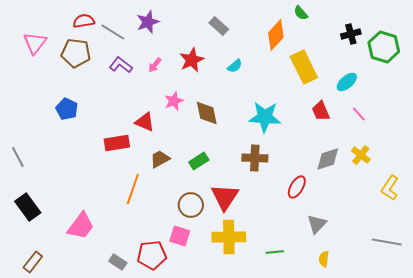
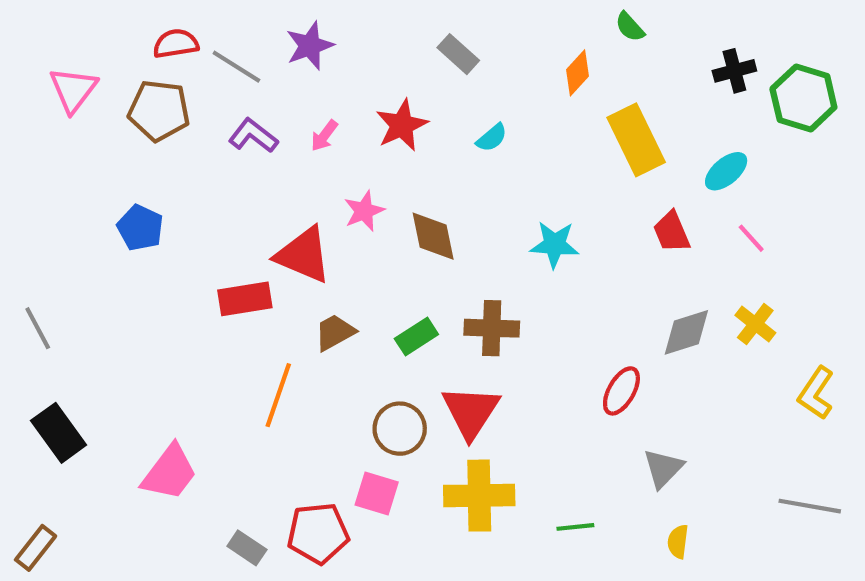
orange diamond: (276, 35) -> (578, 73), size x0.7
cyan star: (265, 117) -> (554, 244), size x0.7
red triangle: (145, 122) -> (303, 255), size x1.4
brown cross: (255, 158) -> (492, 328), moved
brown rectangle: (33, 262) -> (36, 548), moved

